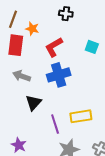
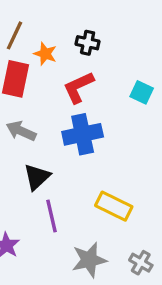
black cross: (66, 14) -> (88, 43), moved
yellow rectangle: (81, 116) -> (114, 206), turned 30
purple line: (55, 124) -> (51, 216), moved

